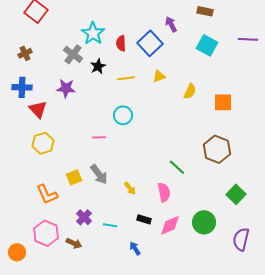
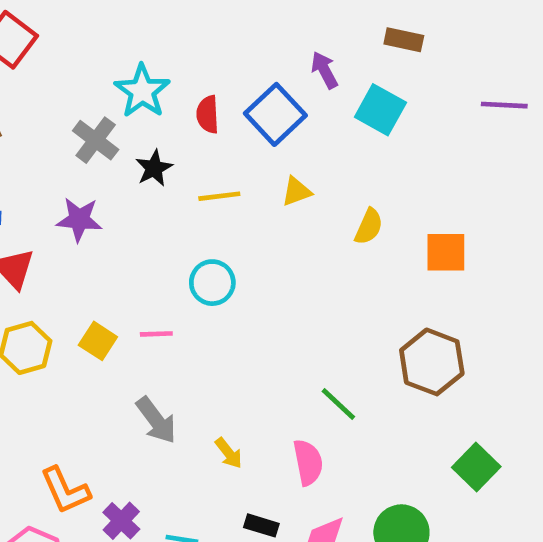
cyan square: (207, 45) -> (380, 110), moved
yellow square: (74, 177) -> (98, 341), moved, turned -35
orange L-shape: (47, 194) -> (65, 490), moved

